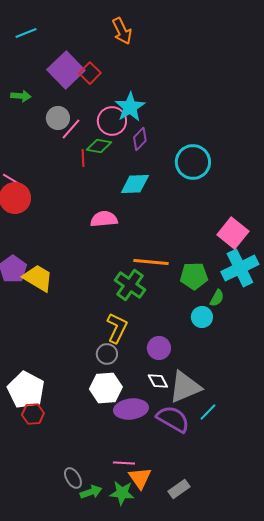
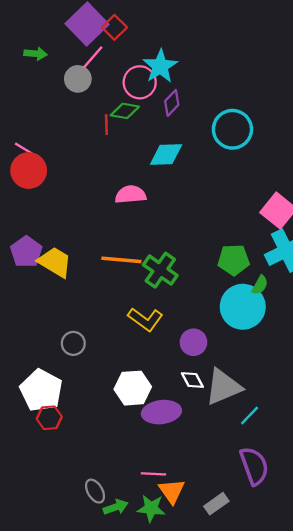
pink line: (71, 129) -> (93, 57), moved
orange line: (151, 262) -> (121, 260), moved
cyan circle: (202, 317) -> (243, 307), size x1.8
yellow L-shape: (117, 328) -> (145, 319), turned 100
gray circle: (107, 354) -> (73, 343), moved
purple semicircle: (173, 419) -> (254, 466), moved, turned 40

